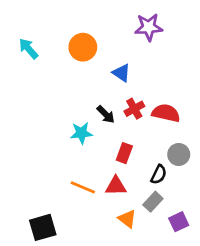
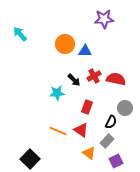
orange circle: (83, 47) -> (65, 44), moved
blue triangle: (121, 73) -> (85, 51), turned -32
red triangle: (116, 186) -> (81, 130), turned 35
purple square: (179, 222) -> (116, 161), moved
black square: (43, 227) -> (30, 159), turned -30

